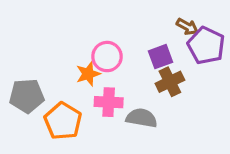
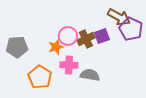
brown arrow: (187, 27) -> (119, 17), size x1.6
brown cross: (170, 82) -> (86, 39), moved
gray pentagon: (27, 96) -> (17, 47), moved

